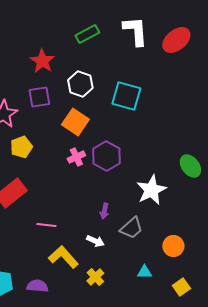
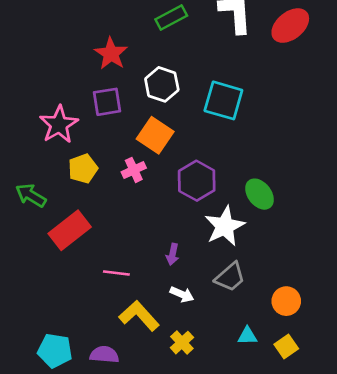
pink cross: (76, 157) -> (134, 170), moved
green ellipse: (190, 166) -> (259, 194), moved
white star: (151, 190) -> (225, 226), moved
purple arrow: (104, 211) -> (173, 254), moved
yellow square: (181, 287) -> (286, 347), moved

